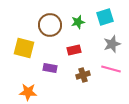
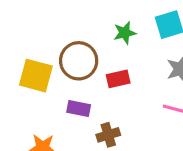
brown circle: (50, 25) -> (79, 61), moved
brown cross: (83, 75) -> (108, 135), moved

